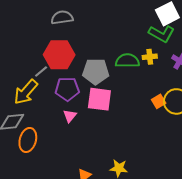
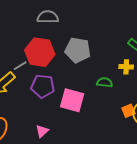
green semicircle: (127, 61) -> (105, 82), moved, size x0.7
gray pentagon: (96, 71) -> (78, 50), moved
pink triangle: (70, 116) -> (42, 131), moved

